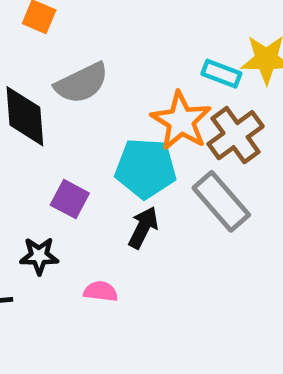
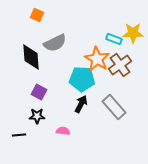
purple square: (70, 199) -> (39, 92), moved
gray rectangle: (221, 201) -> (114, 107), moved

